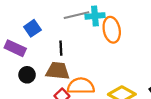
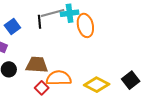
black line: (61, 48) -> (39, 22), moved

